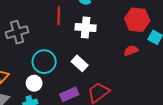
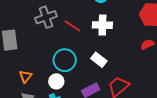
red line: (59, 16) -> (72, 26), moved, turned -54
gray cross: (17, 32) -> (46, 17), moved

